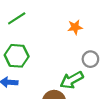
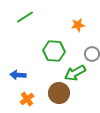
green hexagon: (17, 56) -> (54, 51), moved

